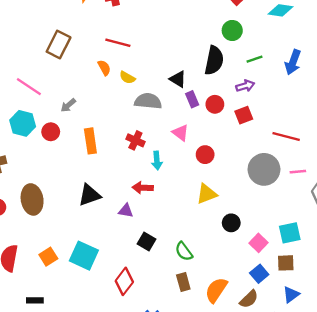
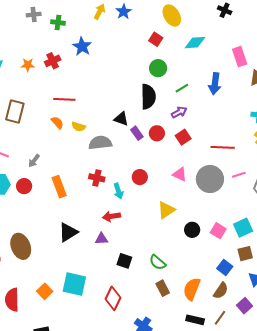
pink triangle: (180, 133) -> (180, 174), moved
red circle: (205, 155) -> (140, 177), moved
pink square: (259, 243) -> (218, 231), moved

